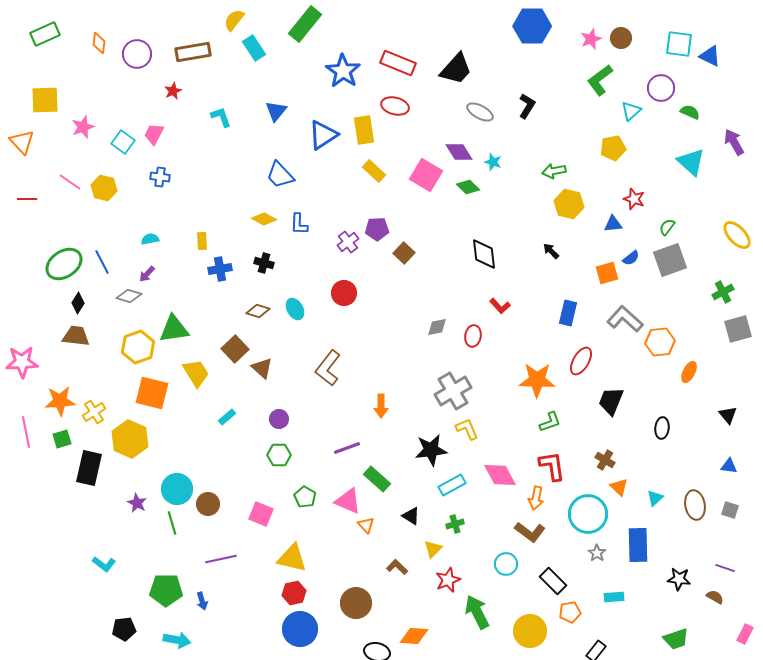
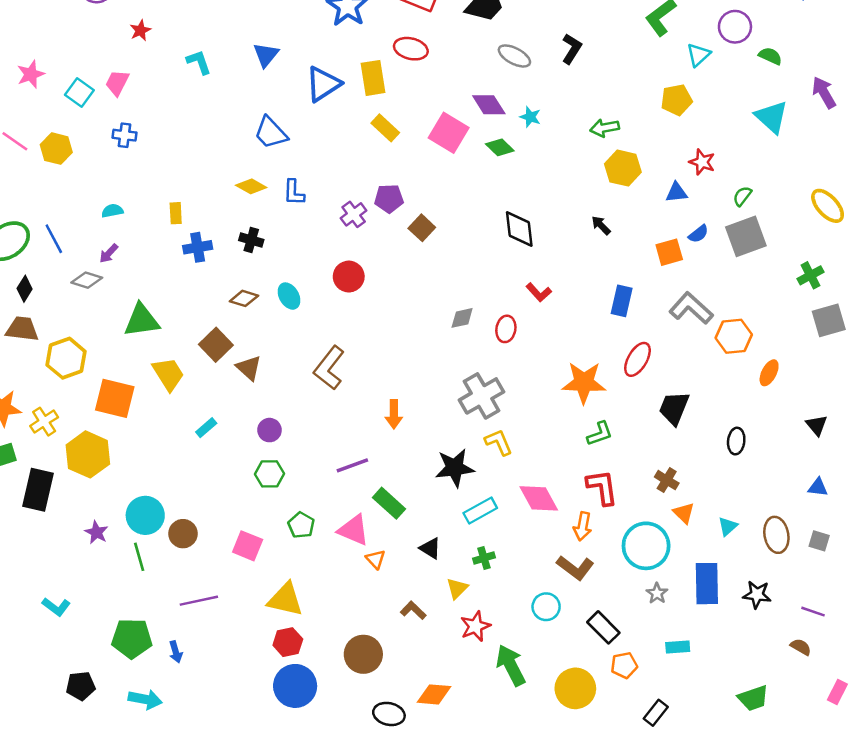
yellow hexagon: (138, 347) -> (66, 358), moved
black star: (679, 579) -> (757, 595), moved

